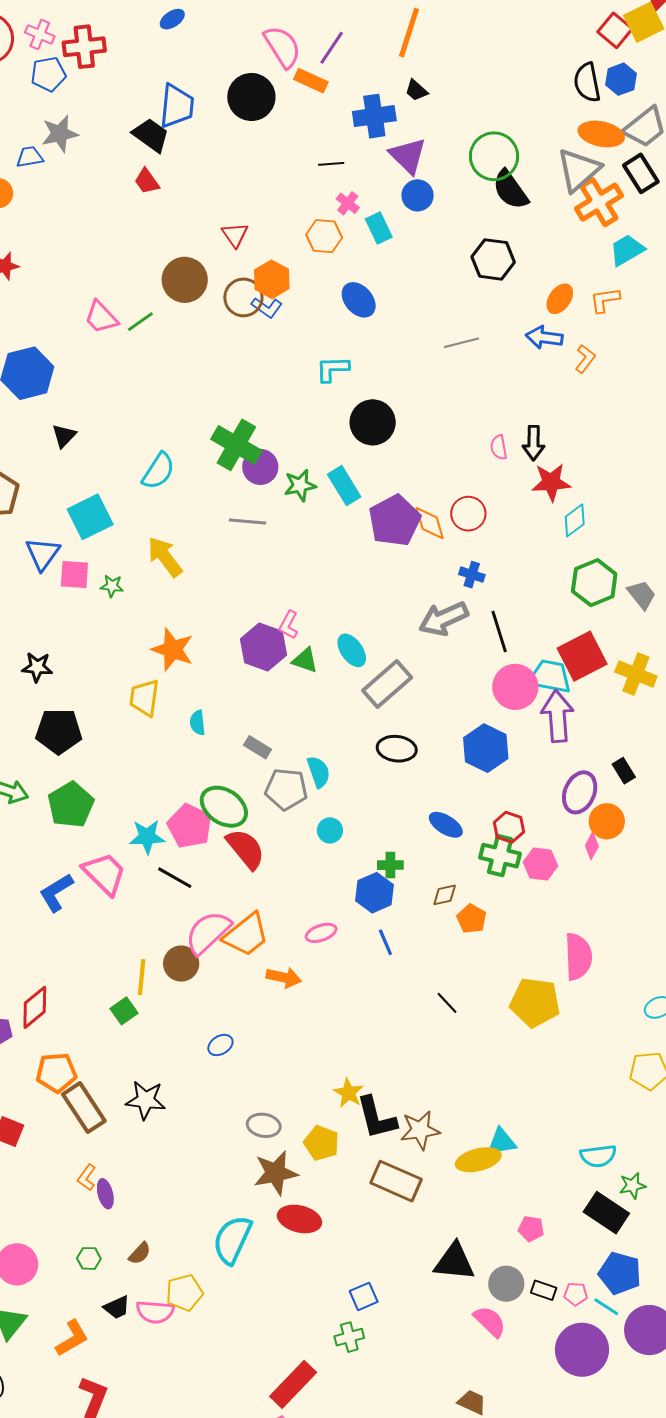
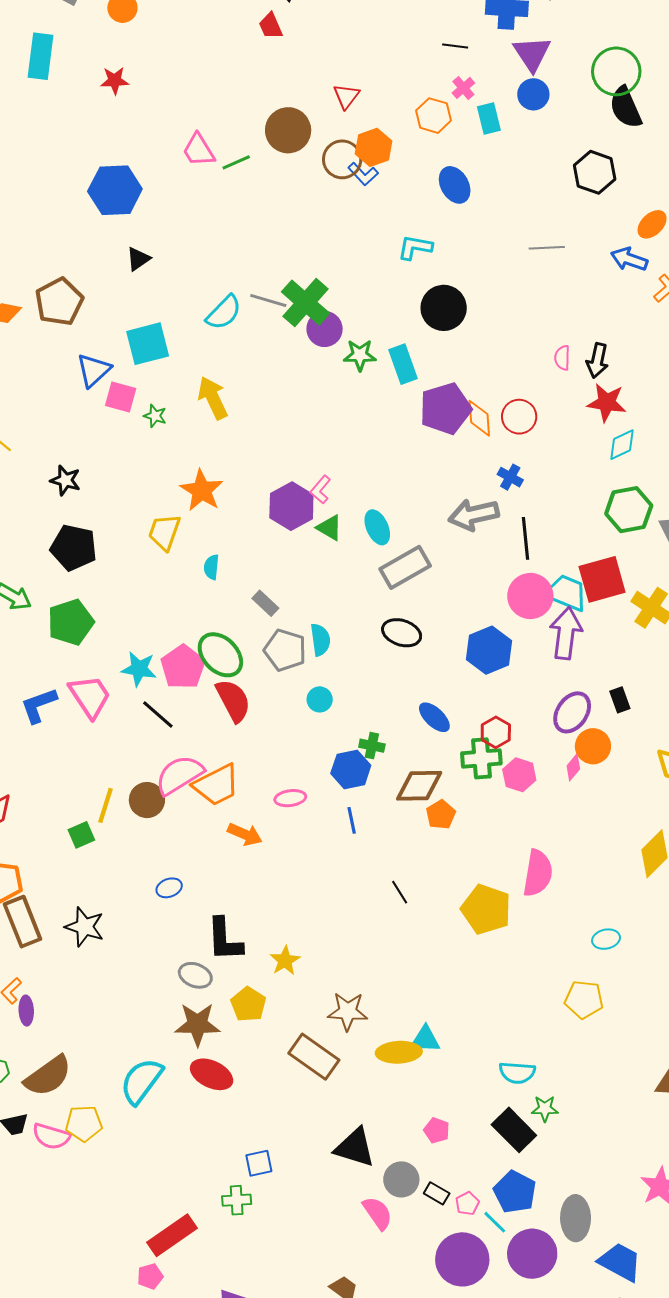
gray line: (247, 521) -> (268, 300), moved
green cross: (500, 856) -> (481, 758), turned -30
brown diamond: (445, 895) -> (419, 786), size x1.8
black L-shape: (377, 1118) -> (225, 940), moved
brown semicircle: (140, 1253) -> (48, 1076), size x2.0
pink pentagon: (576, 1294) -> (467, 1203), turned 30

